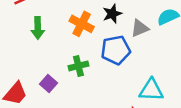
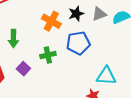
green arrow: (38, 28) -> (13, 39), moved
gray triangle: (140, 28) -> (99, 14), moved

